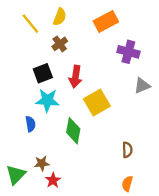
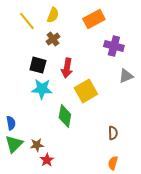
black square: (43, 73) -> (38, 65), turned 36
blue semicircle: (30, 124) -> (11, 123), moved
green triangle: (16, 175) -> (14, 144), moved

